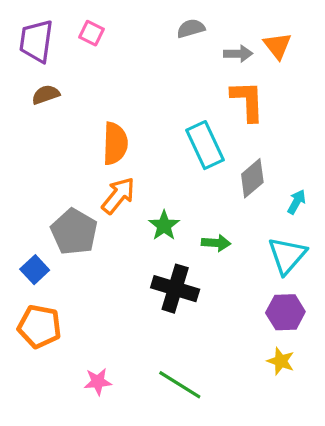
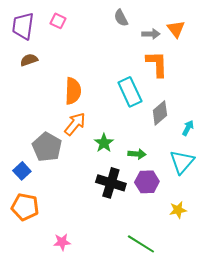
gray semicircle: (191, 28) -> (121, 18), turned -102
purple hexagon: (285, 312) -> (147, 182), moved
yellow star: (281, 361) -> (178, 210), moved, turned -30
green line: (180, 385) -> (141, 244), moved

